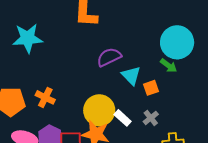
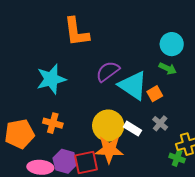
cyan star: (28, 38) -> (51, 79), moved
cyan circle: (177, 42) -> (172, 44), size x0.7
cyan triangle: (131, 76) -> (133, 85), size x1.5

